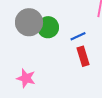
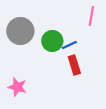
green circle: (48, 27) -> (52, 41), moved

